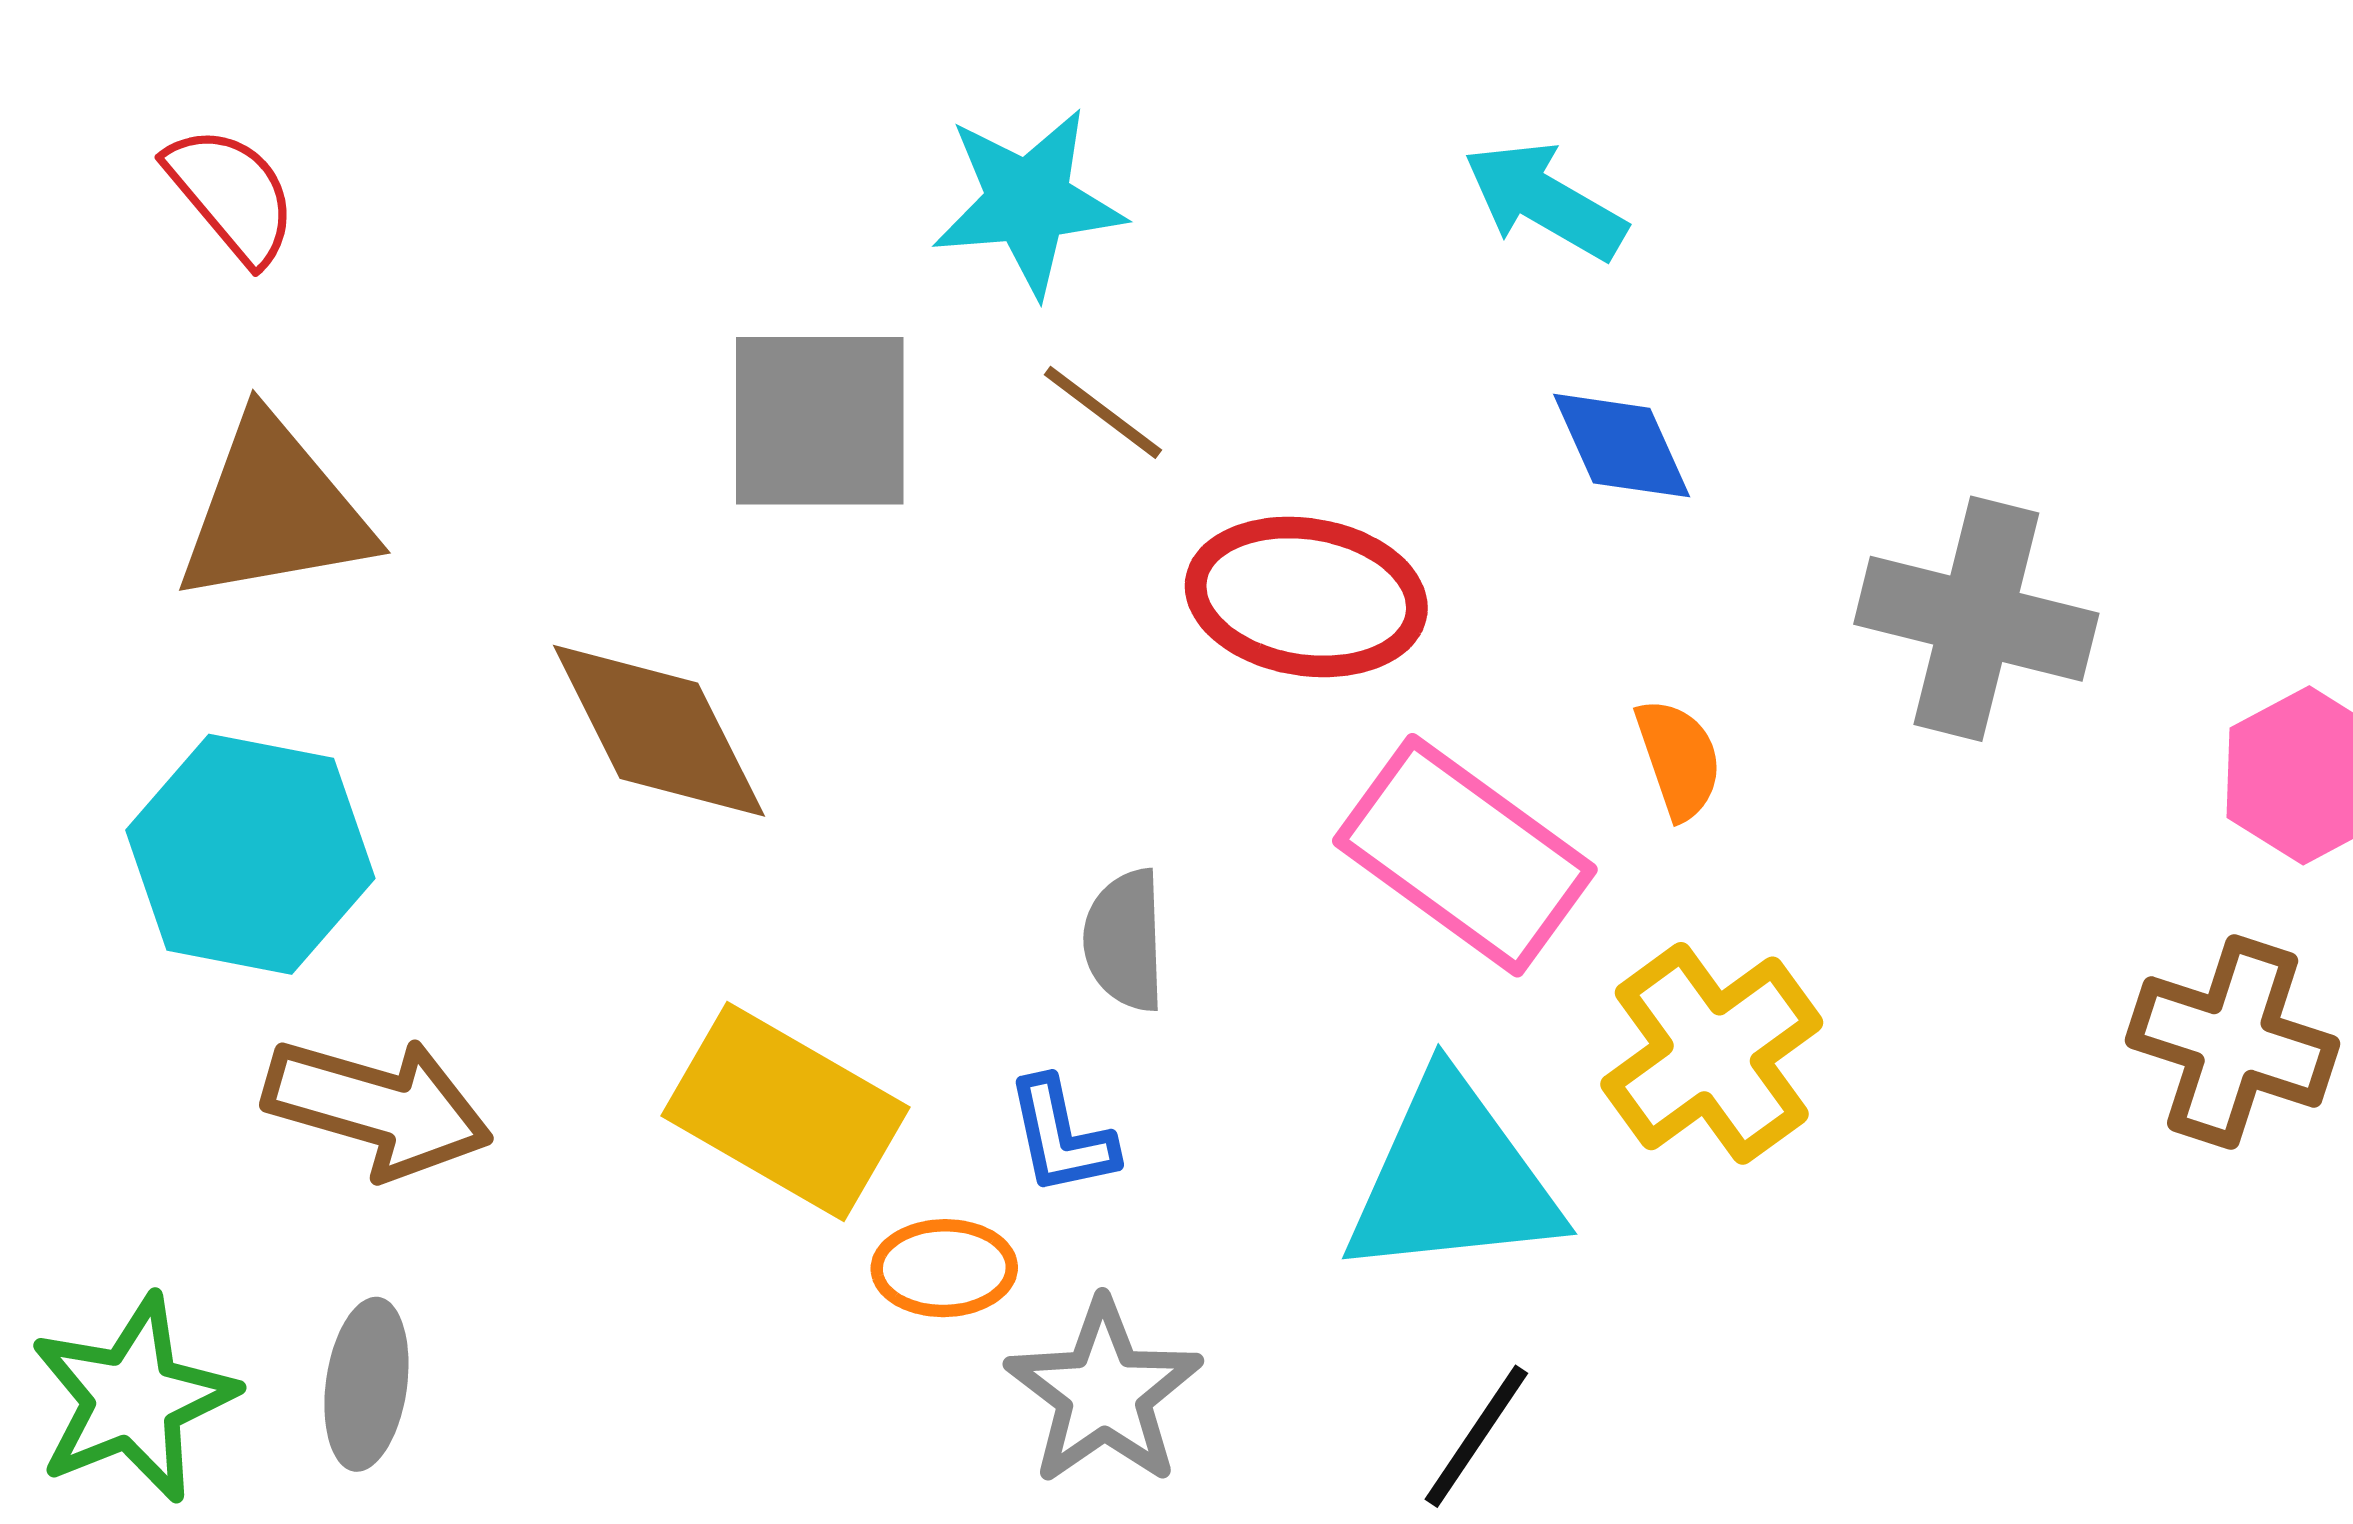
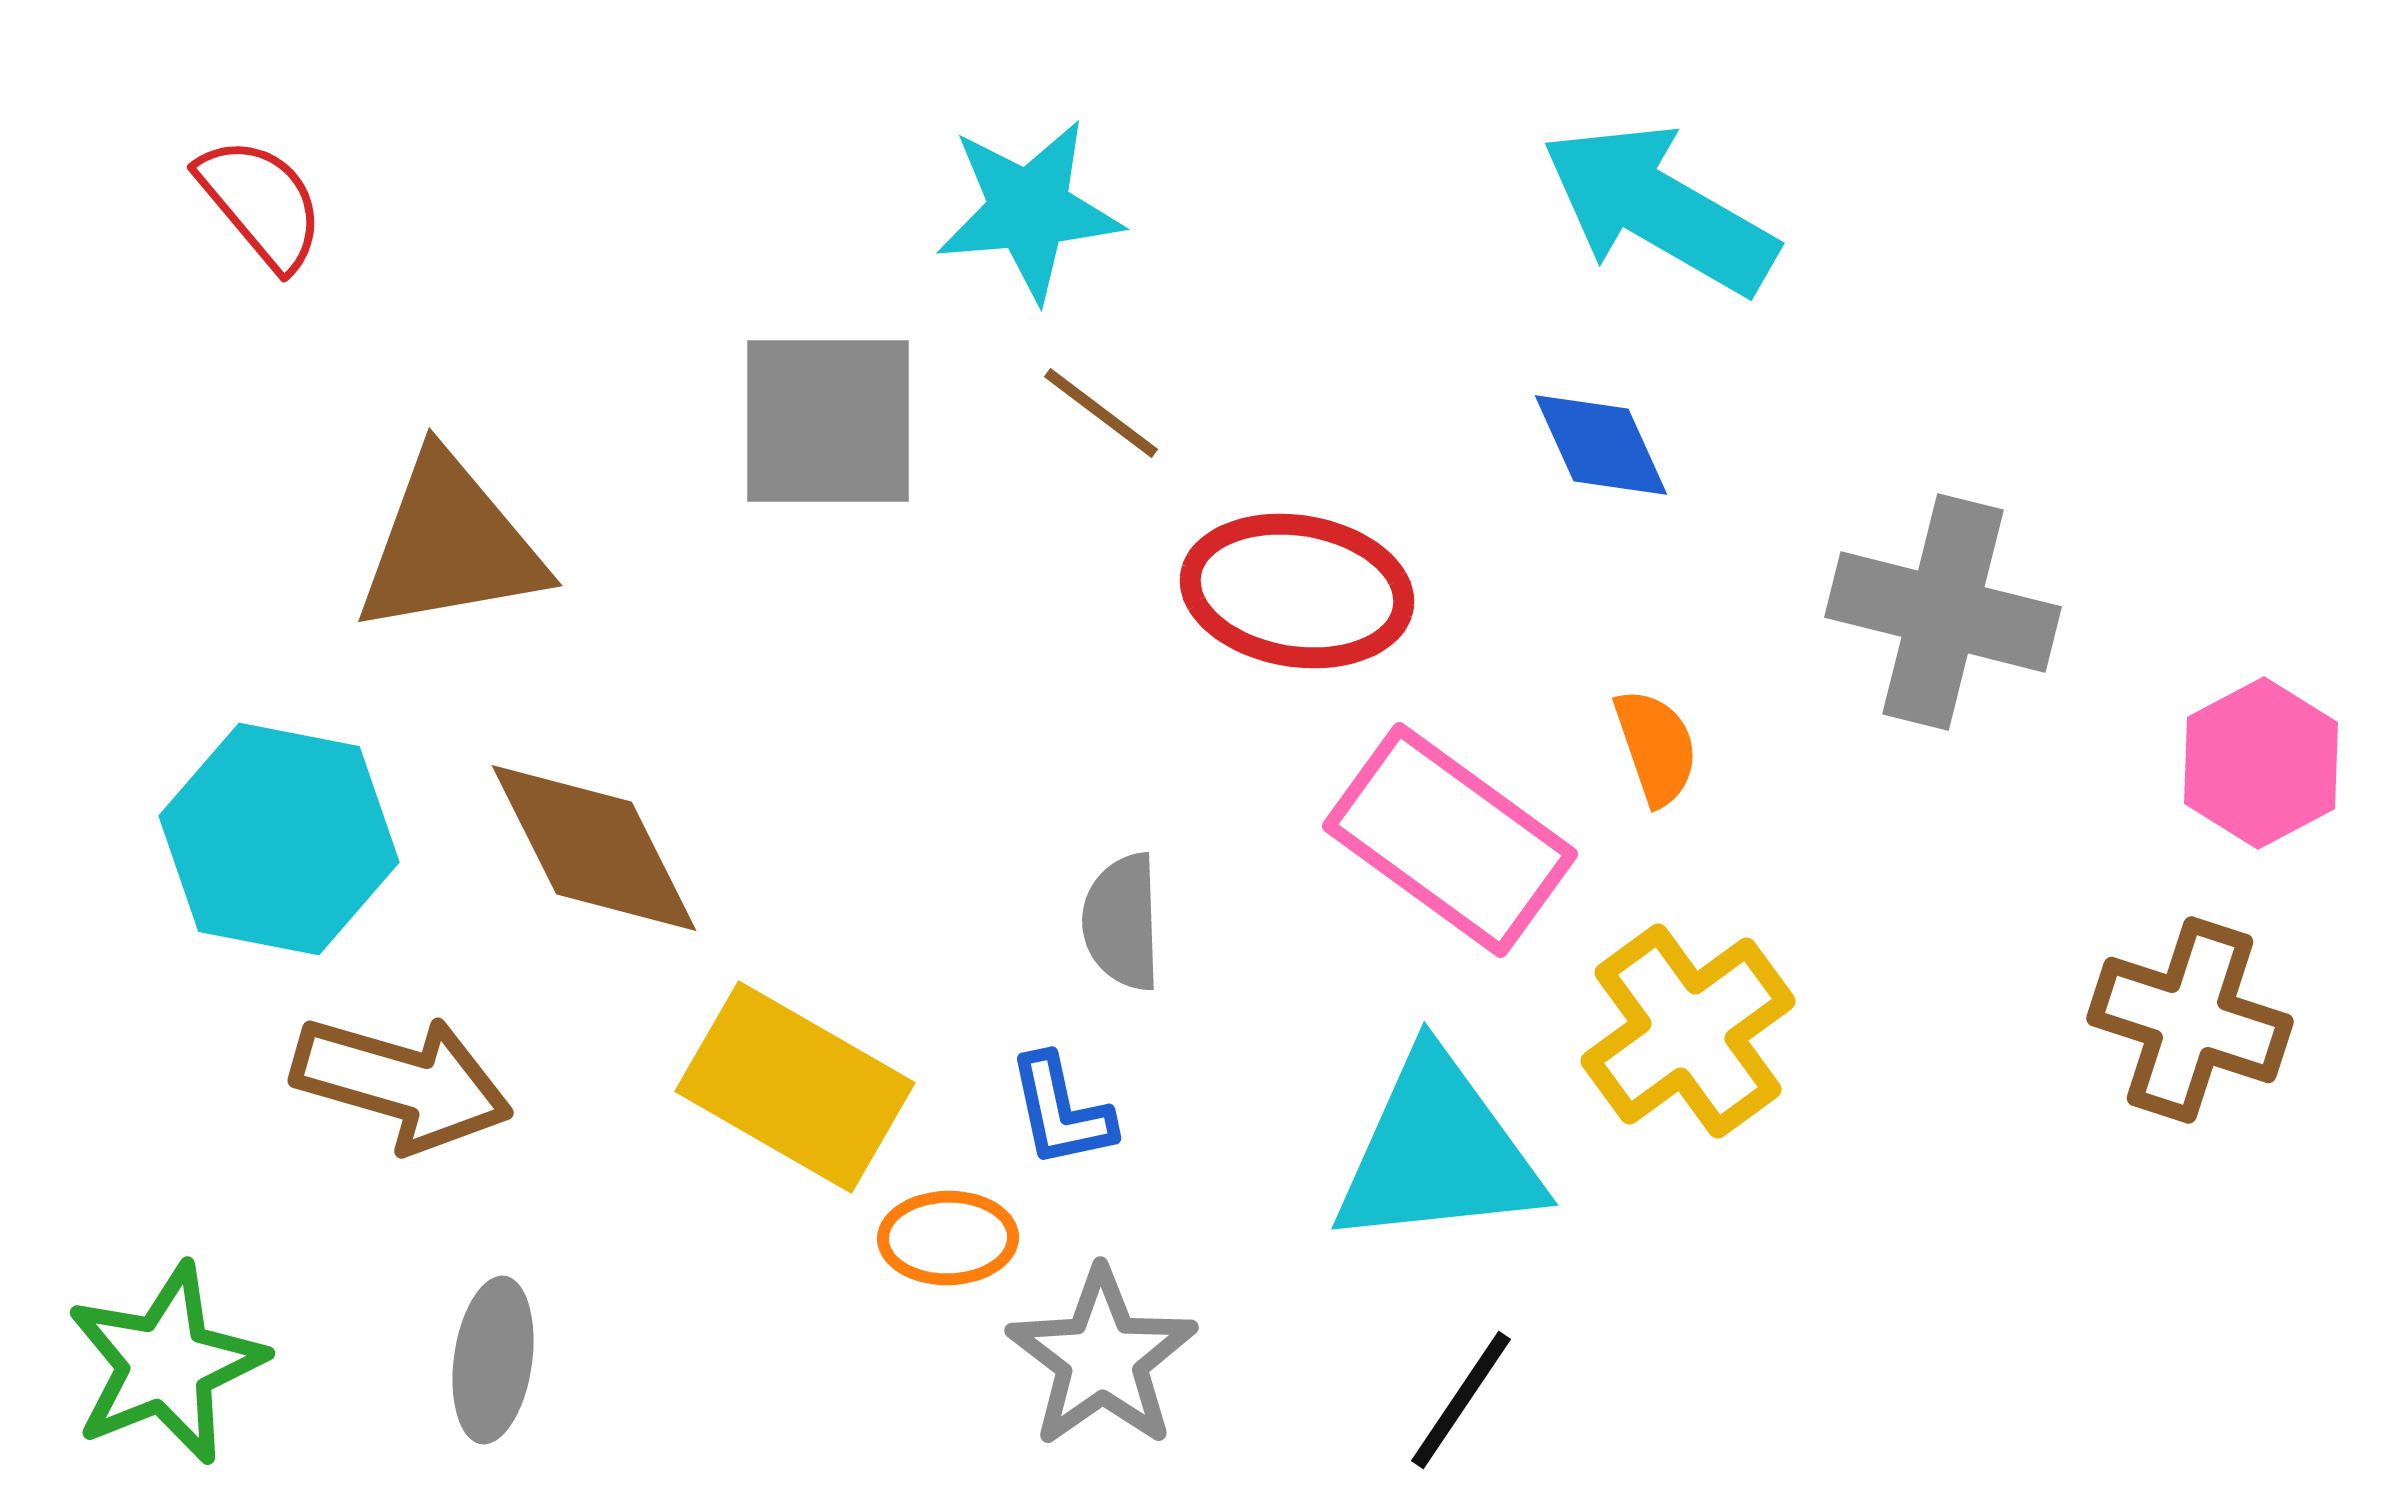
cyan arrow: (1545, 201) -> (1659, 209), moved, size x1.5
brown triangle: (274, 511) -> (450, 545), moved
brown diamond: (659, 731) -> (594, 848), moved
gray ellipse: (366, 1384) -> (493, 1360), moved

